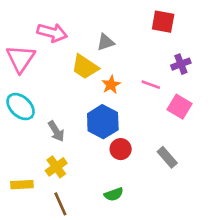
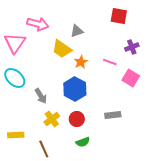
red circle: (121, 149) -> (77, 119), moved
gray rectangle: (167, 157) -> (113, 115), moved, turned -56
yellow cross: (56, 167) -> (52, 119), moved

